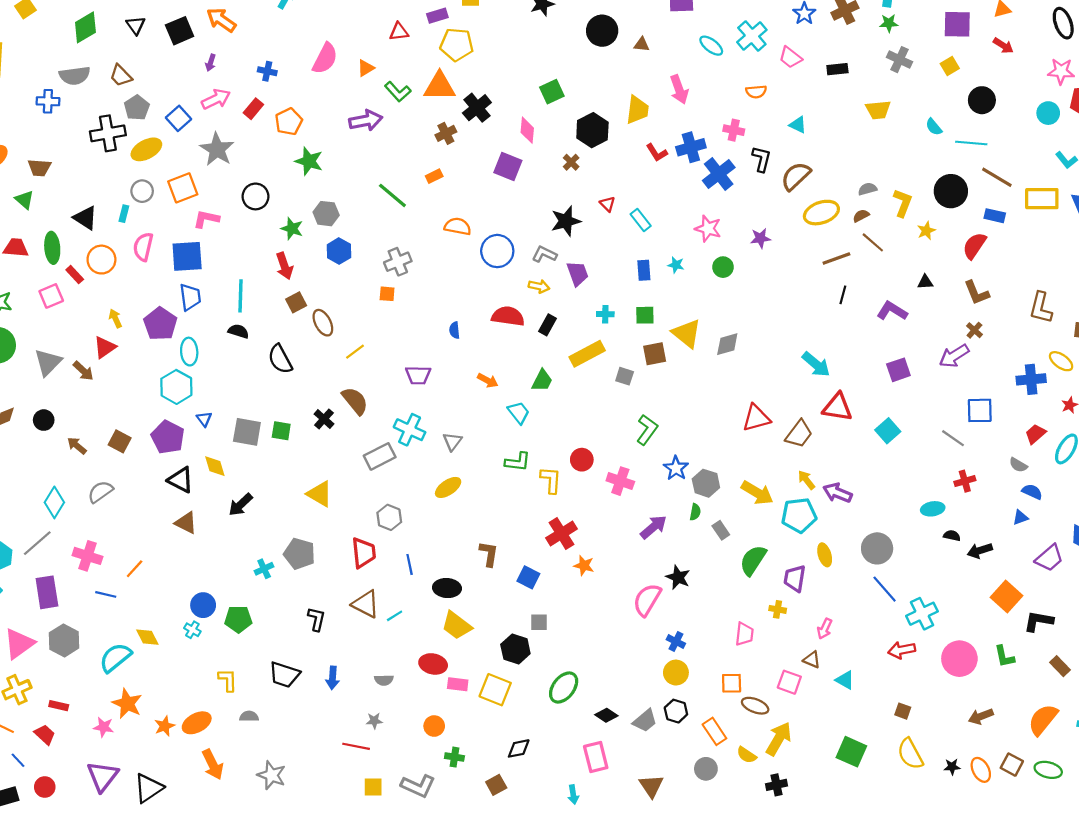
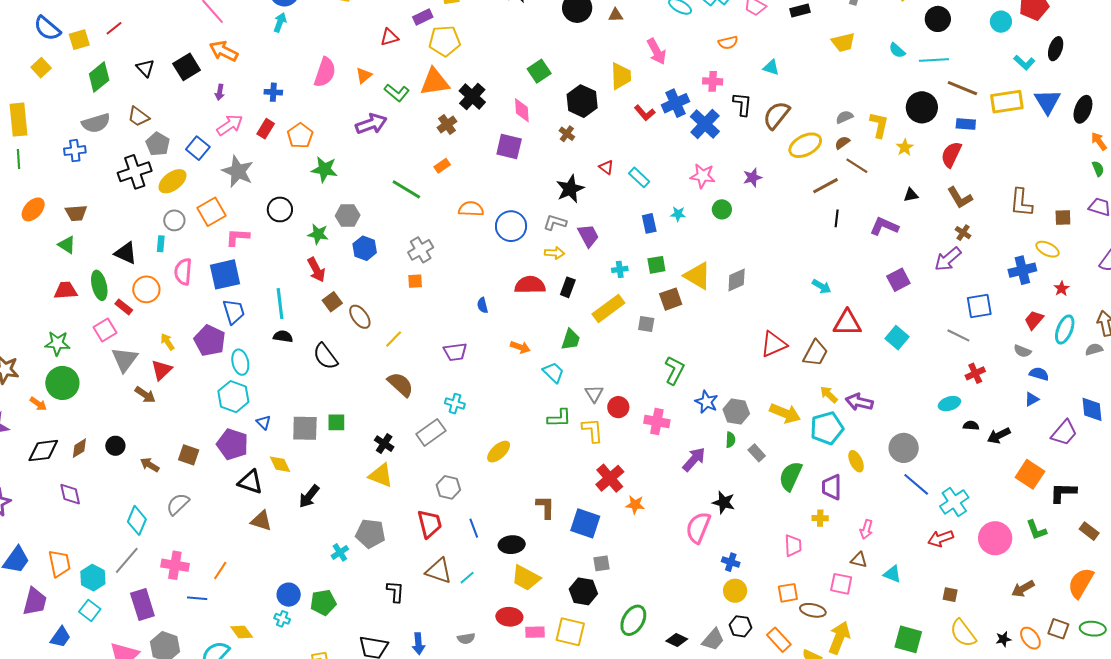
gray triangle: (48, 362) -> (125, 359), moved
cyan arrow: (816, 364) -> (822, 286), size x0.7
black cross: (324, 419) -> (384, 444), moved
cyan cross: (410, 430) -> (455, 404), size x0.7
gray triangle: (452, 441) -> (594, 394), moved
blue square: (528, 577) -> (585, 523), size x1.4

